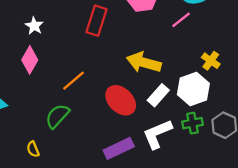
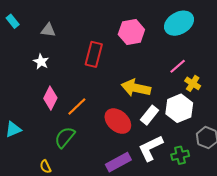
pink line: (181, 20) -> (178, 66), moved
pink diamond: (30, 60) -> (50, 98), moved
green cross: (193, 123) -> (180, 155), moved

